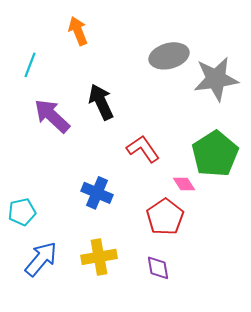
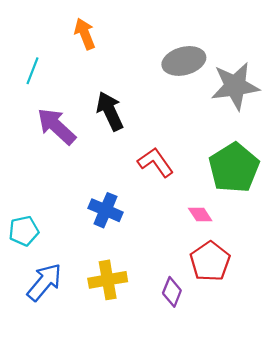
pink diamond: (184, 184) -> (200, 215), moved
red pentagon: (165, 217) -> (210, 261), moved
purple diamond: (158, 268) -> (172, 292), turned 32

